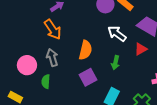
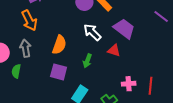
red triangle: (141, 49) -> (114, 50), turned 40
purple square: (88, 77) -> (59, 72), turned 36

